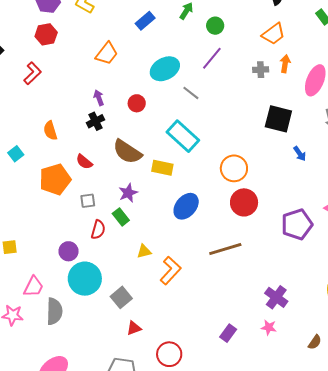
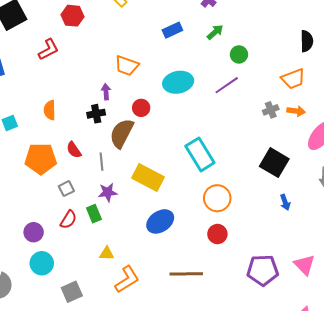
orange trapezoid: (107, 53) -> (127, 66), moved, turned 55
orange arrow: (285, 64) -> (296, 111), turned 72
gray cross: (261, 70) -> (271, 110), turned -35
gray line: (191, 93) -> (102, 162), moved, turned 30
cyan rectangle: (183, 136) -> (200, 154), moved
brown semicircle: (127, 152) -> (122, 133), moved, turned 68
yellow rectangle: (162, 168) -> (148, 178), size x1.4
gray square: (88, 201) -> (66, 189), turned -35
red circle: (244, 202) -> (217, 234), size x0.7
cyan circle: (85, 279) -> (42, 263), size x0.7

